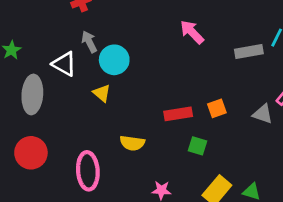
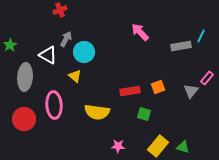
gray arrow: (89, 42) -> (66, 39), turned 56
gray triangle: (263, 114) -> (191, 91), turned 49
yellow semicircle: (132, 143) -> (97, 112), size x1.4
pink ellipse: (88, 171) -> (54, 105), moved

